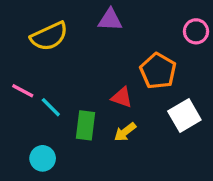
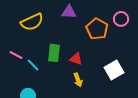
orange pentagon: (158, 71) -> (97, 29), moved
green rectangle: (85, 125) -> (54, 53), moved
yellow arrow: (125, 132) -> (78, 80), turned -72

